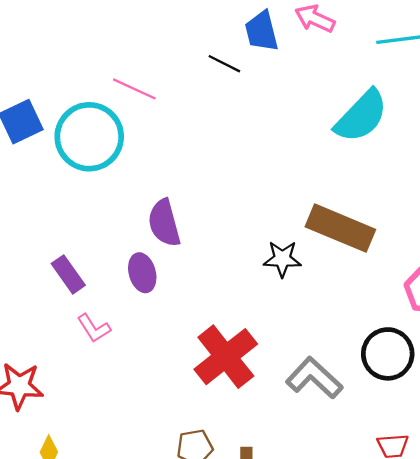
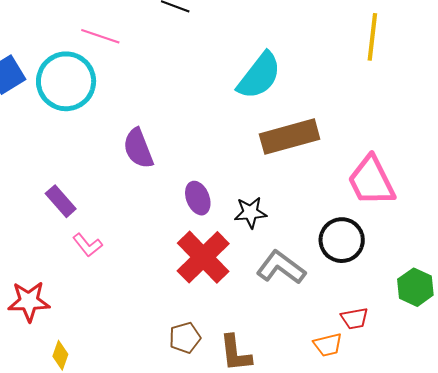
cyan semicircle: (361, 116) -> (259, 76), moved
brown rectangle: (340, 228) -> (290, 137), turned -32
black star: (282, 259) -> (250, 213), moved
purple ellipse: (142, 273) -> (198, 198), moved

